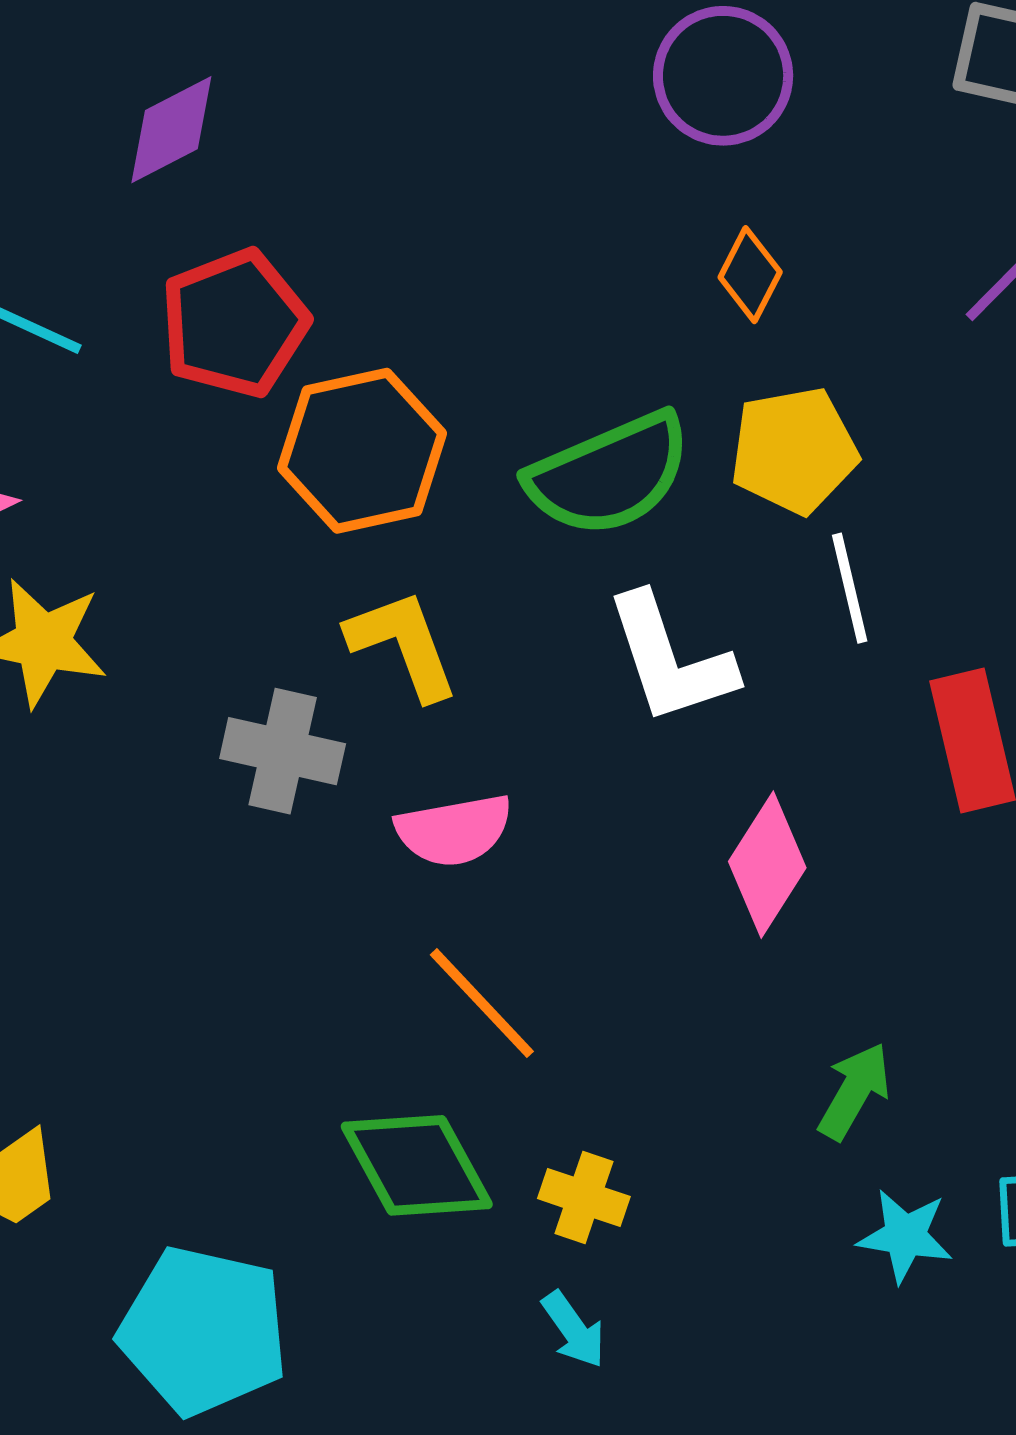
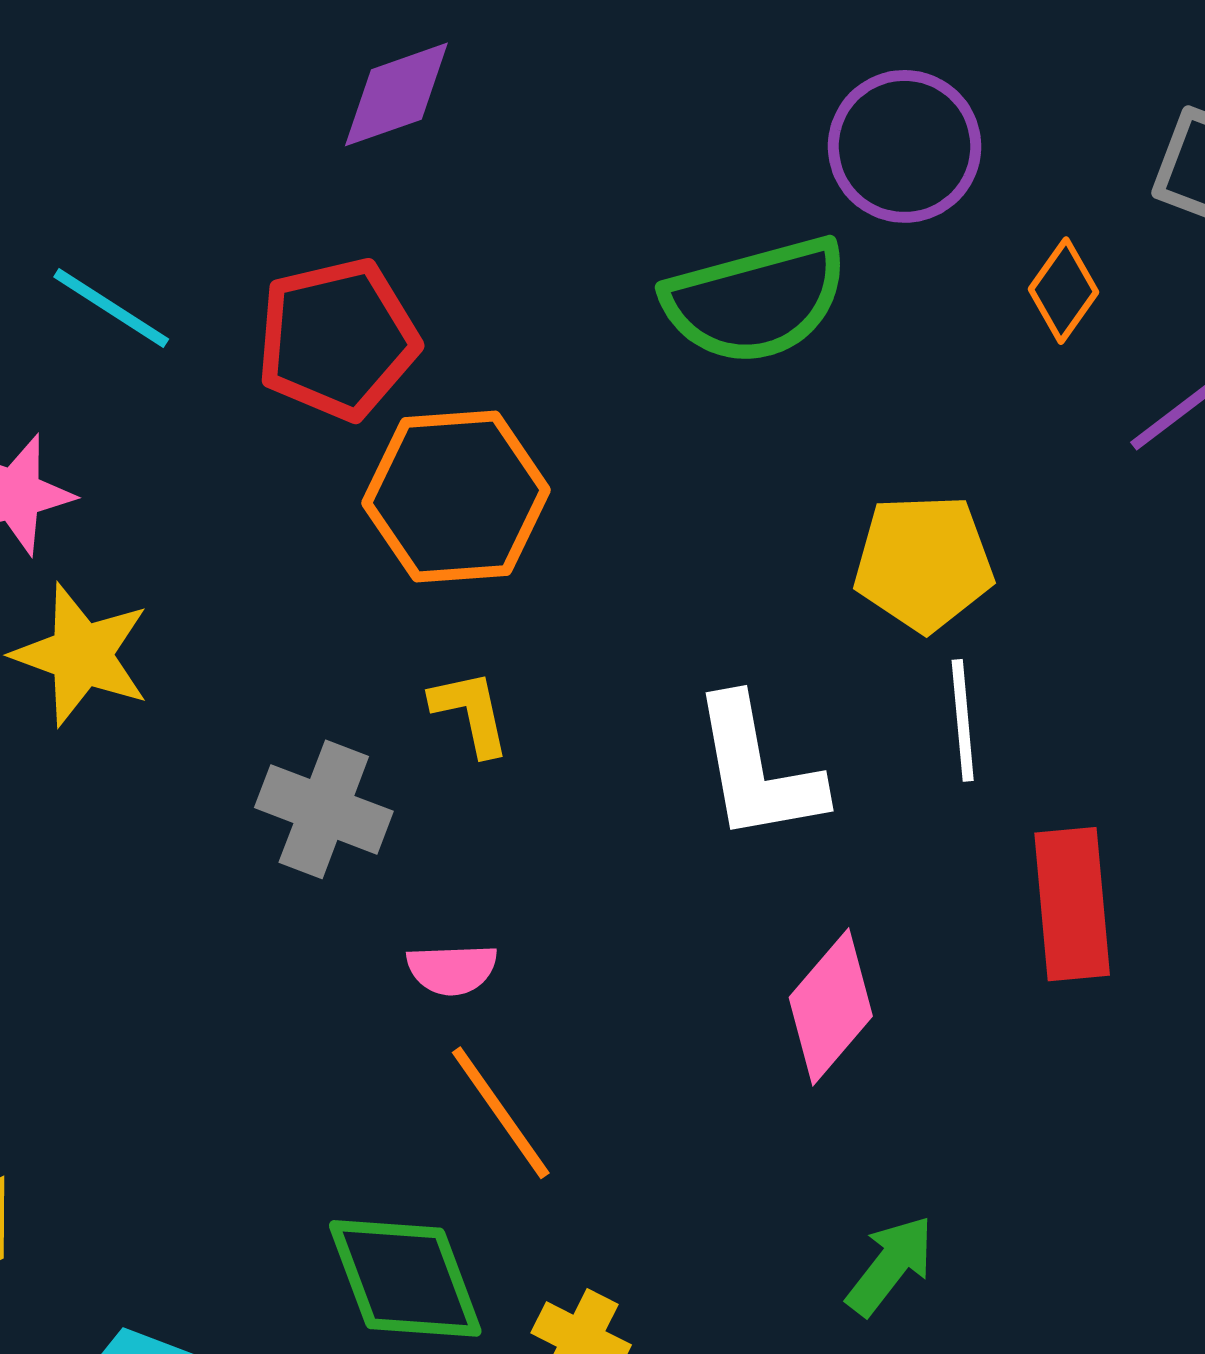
purple diamond: (171, 130) -> (396, 94), moved
orange diamond: (750, 275) -> (1063, 291), moved
green semicircle: (609, 474) -> (755, 300), moved
yellow L-shape: (403, 644) -> (471, 713), size x0.7
pink semicircle: (454, 830) -> (452, 969), moved, size x0.7

